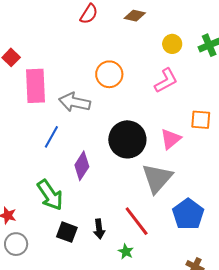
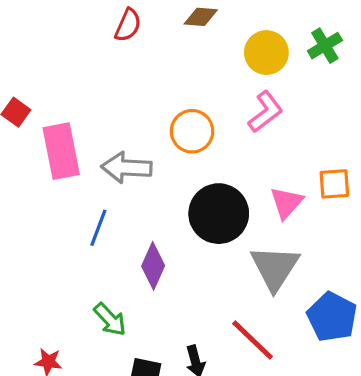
yellow circle: (172, 44) -> (266, 53), size x1.4
orange circle: (109, 74) -> (192, 131), moved
orange square: (201, 120) -> (334, 184), moved
green arrow: (50, 195) -> (110, 319), size x0.7

